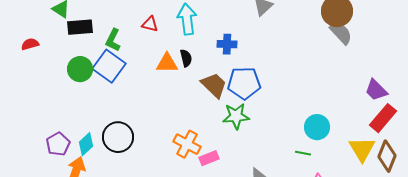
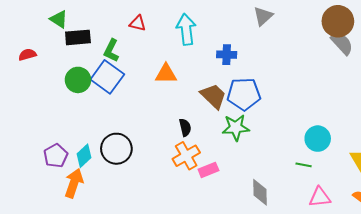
red triangle: (150, 24) -> (138, 23), moved
black semicircle: (186, 58) -> (185, 127), moved
orange cross: (187, 144) -> (186, 156), turned 32

